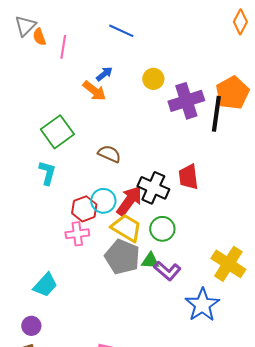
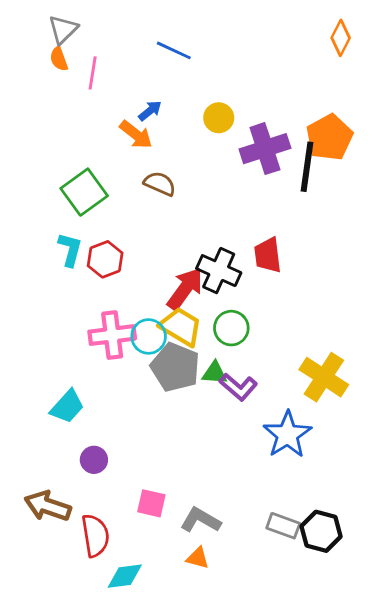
gray triangle: (25, 26) -> (63, 29), moved
brown semicircle: (109, 154) -> (160, 184), moved
cyan circle: (103, 201) -> (149, 336), moved
red hexagon: (84, 209) -> (105, 259), moved
pink cross: (77, 234) -> (112, 335), size x1.4
purple circle: (31, 326) -> (94, 460), moved

